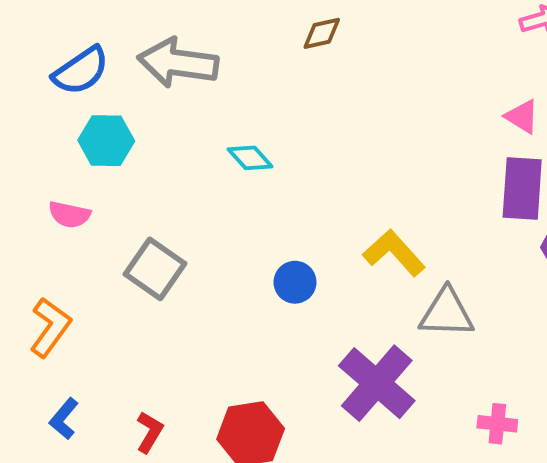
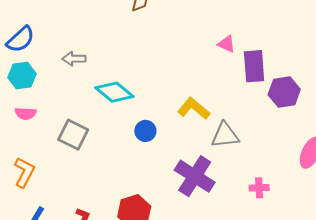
gray arrow: (178, 63) -> (74, 59), moved, size x0.6
pink triangle: (522, 117) -> (226, 44), moved
cyan hexagon: (106, 141) -> (22, 76), moved
cyan diamond: (250, 158) -> (114, 92), moved, size x1.6

